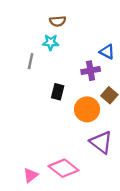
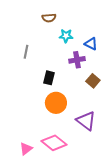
cyan star: (51, 42) -> (66, 36), moved
orange circle: (87, 109) -> (56, 103), moved

